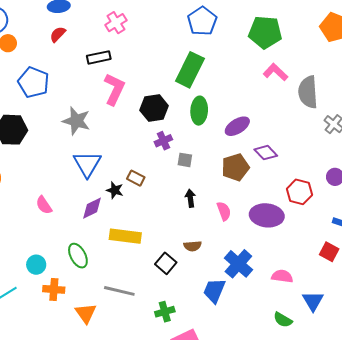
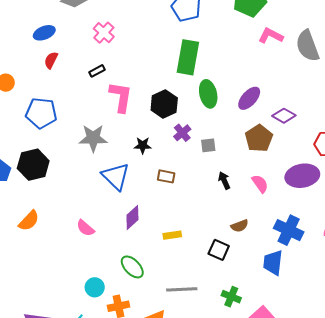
black rectangle: (99, 57) -> (97, 71), size x0.7
black star: (115, 190) -> (143, 145), moved
yellow rectangle: (125, 236) -> (172, 235), size x0.6
green cross: (165, 312) -> (231, 297), turned -36

